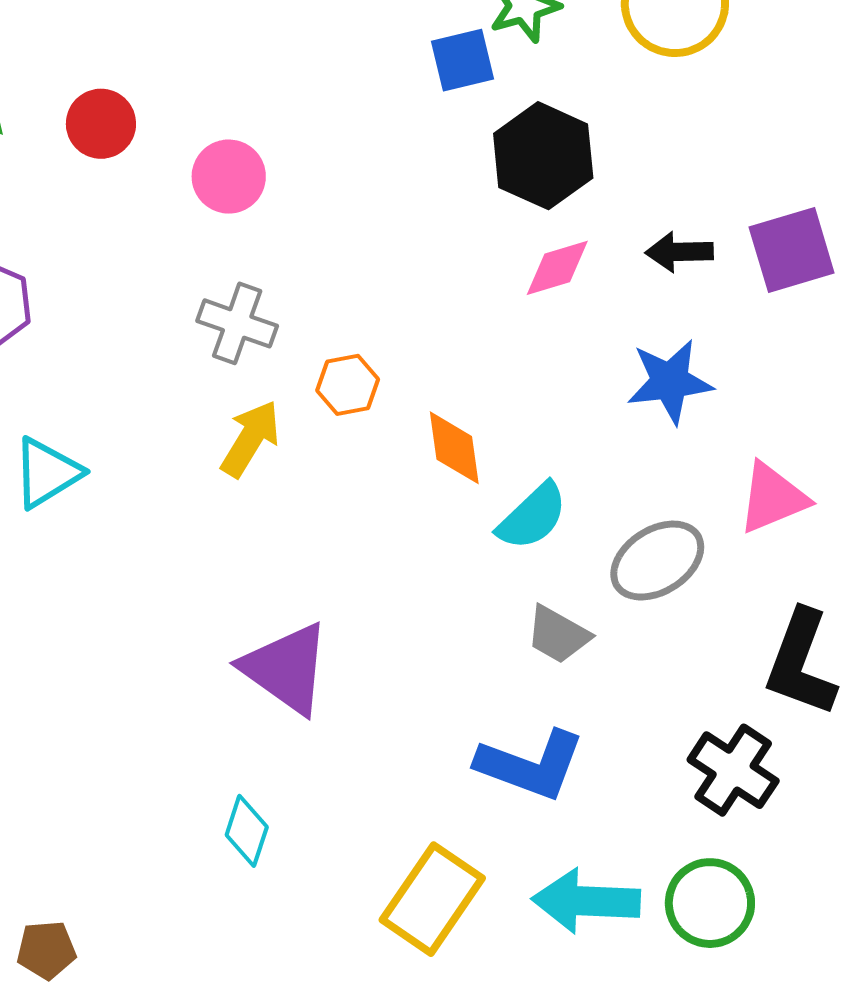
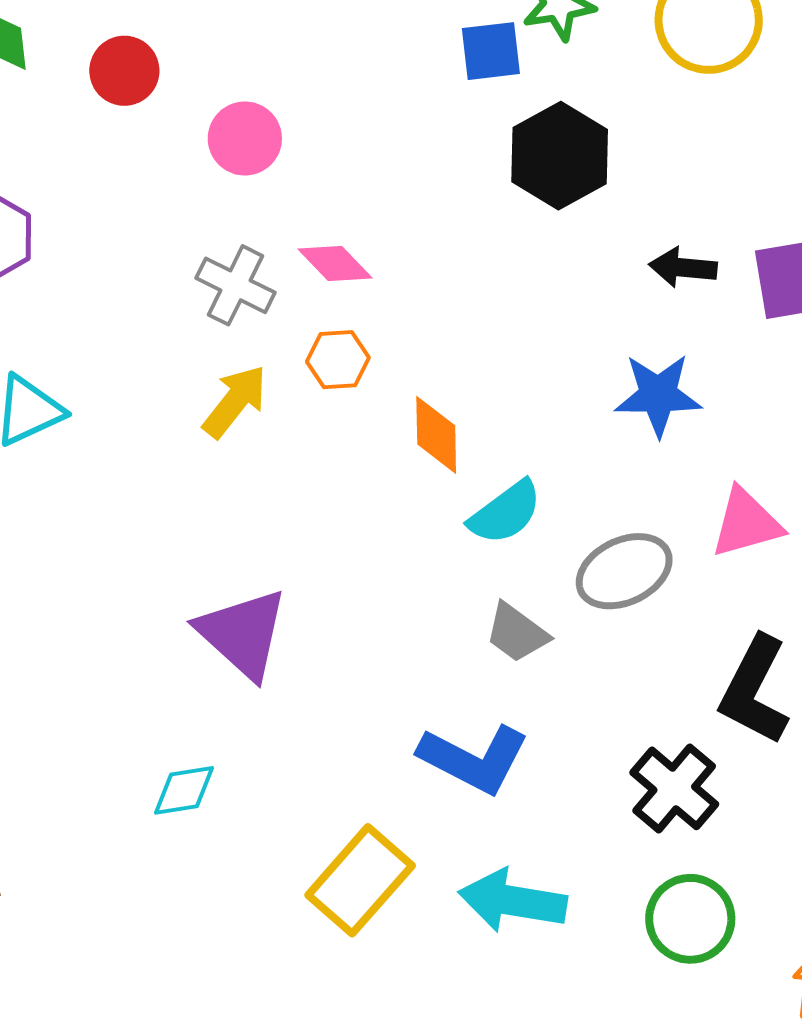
pink diamond: (557, 268) -> (335, 264), moved, turned 56
cyan diamond: (247, 831) -> (184, 790), turned 56
green circle: (710, 903) -> (690, 919), moved

